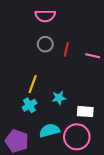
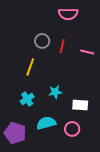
pink semicircle: (45, 16) -> (68, 14), moved
yellow line: (33, 84) -> (30, 67), moved
pink circle: (77, 137) -> (72, 129), size x0.6

